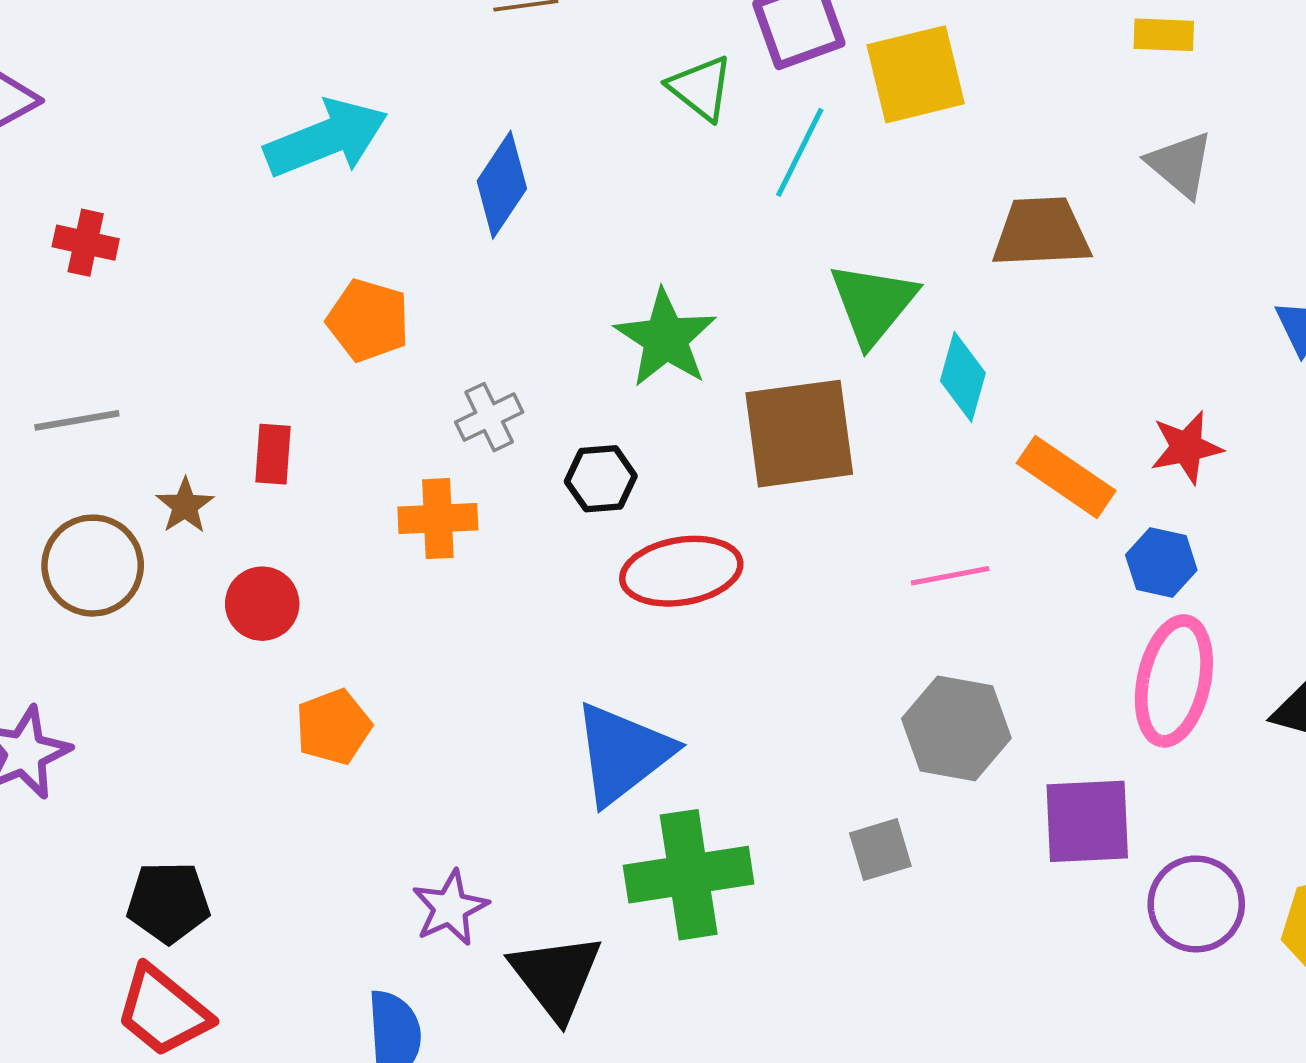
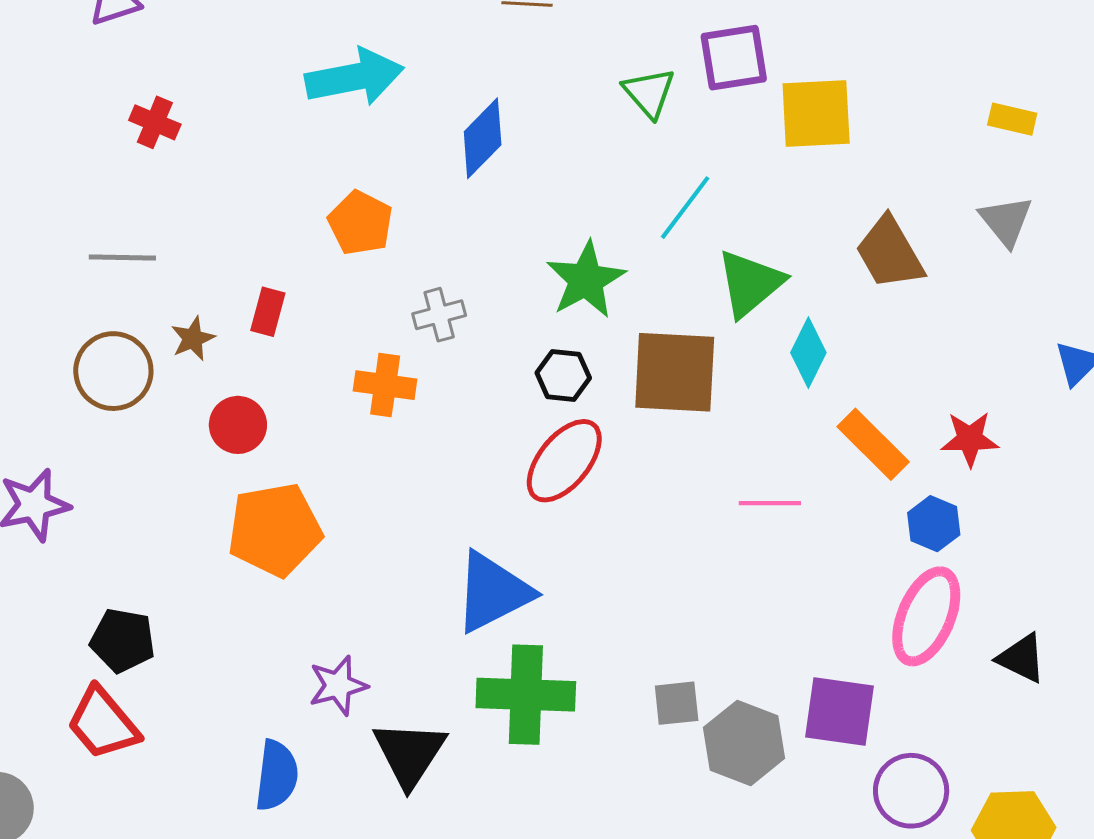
cyan line: (800, 152) -> (685, 208), moved
brown trapezoid: (1041, 232) -> (890, 253), turned -128
black hexagon: (601, 479) -> (563, 375), moved
red ellipse: (681, 571) -> (564, 461), turned -52
orange pentagon: (333, 727) -> (275, 530), size x1.6
gray hexagon: (956, 728) -> (744, 743), moved

